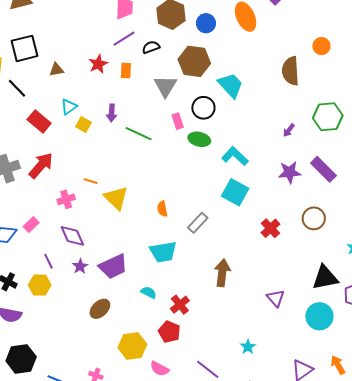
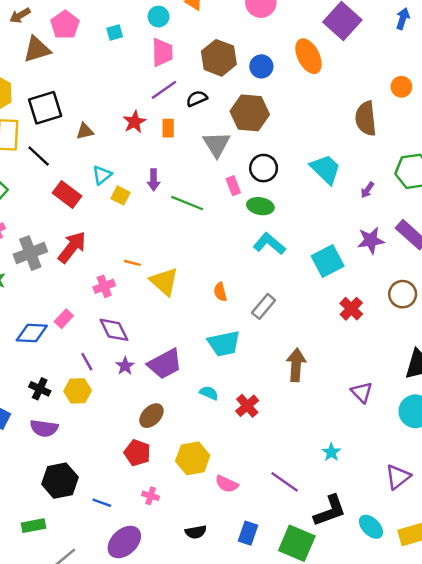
cyan trapezoid: (231, 85) -> (326, 169), moved
cyan L-shape: (235, 156) -> (269, 244), moved
cyan square: (235, 192) -> (328, 261), moved, turned 36
red pentagon: (169, 332) -> (137, 453), moved

